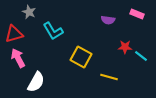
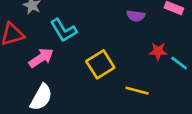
yellow square: (81, 57) -> (100, 64), turned 30
pink arrow: (18, 58) -> (41, 58), moved, turned 84

